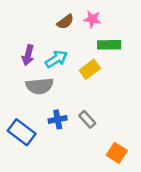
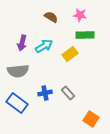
pink star: (92, 19) -> (80, 15), moved
brown semicircle: (65, 22) -> (51, 17), turned -112
gray semicircle: (40, 86) -> (18, 71), moved

